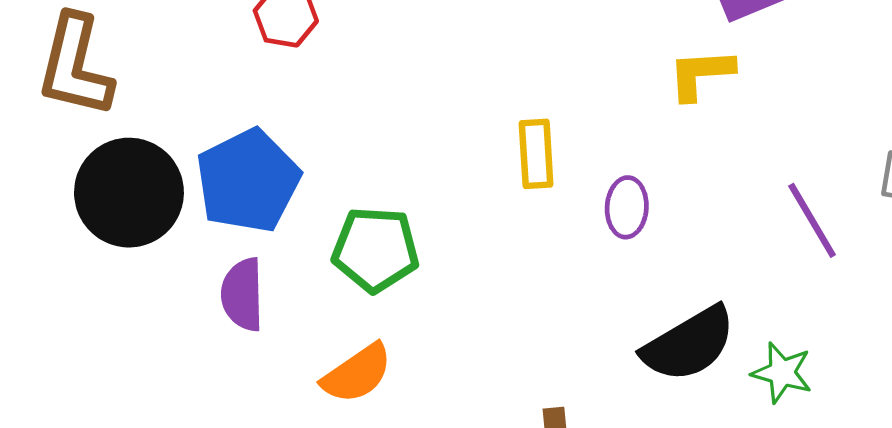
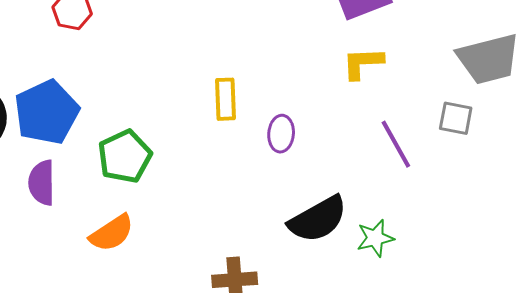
yellow L-shape: (701, 74) -> (363, 63), moved
green pentagon: (376, 249) -> (125, 156), turned -30
green star: (782, 373) -> (375, 238), turned -30

